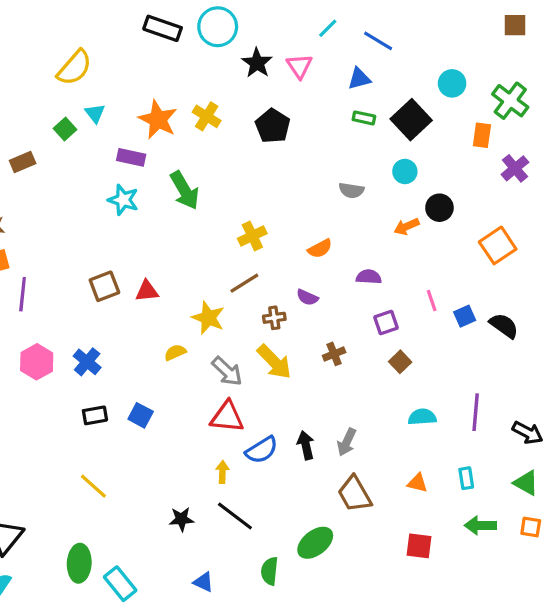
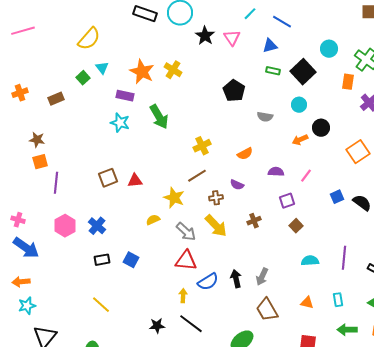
black pentagon: (273, 126) -> (234, 91), moved
pink line: (432, 300) -> (306, 176), moved, turned 56

